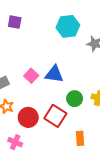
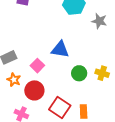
pink square: (31, 76) -> (37, 66), moved
red square: (55, 116) -> (60, 108), moved

